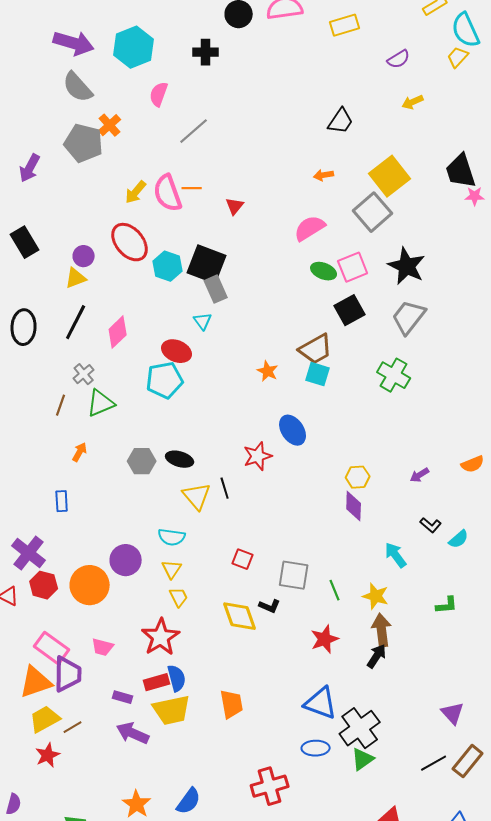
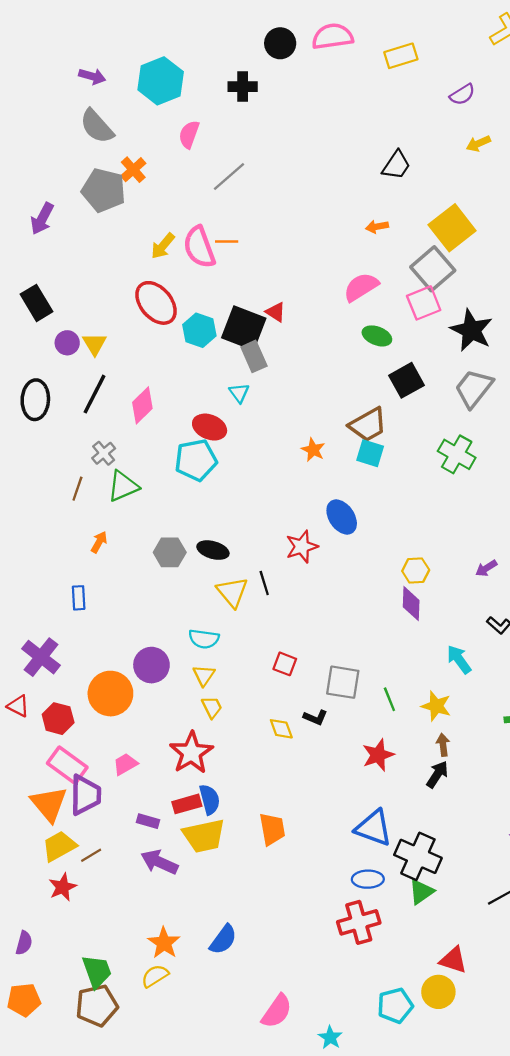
purple arrow: (74, 43) -> (92, 76), size x0.6
red triangle: (235, 206) -> (276, 312), moved, turned -36
purple circle: (84, 256) -> (67, 343), moved
pink square: (353, 267) -> (424, 303), moved
yellow triangle: (76, 278) -> (95, 344), turned -40
red hexagon: (44, 585) -> (58, 719), moved
yellow diamond: (240, 616) -> (281, 729), size x0.6
brown arrow: (382, 630) -> (443, 745), size x0.6
pink trapezoid: (103, 647) -> (125, 764), turned 135
orange triangle: (36, 682) -> (49, 804), turned -51
black cross: (360, 728) -> (418, 856), turned -30
red cross: (270, 786) -> (359, 922), moved

